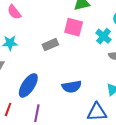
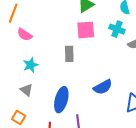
gray rectangle: (50, 45) -> (69, 54), turned -49

